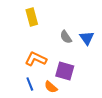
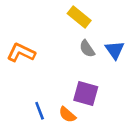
yellow rectangle: (32, 17) -> (79, 17), moved, turned -36
orange L-shape: (36, 59) -> (21, 53), moved

